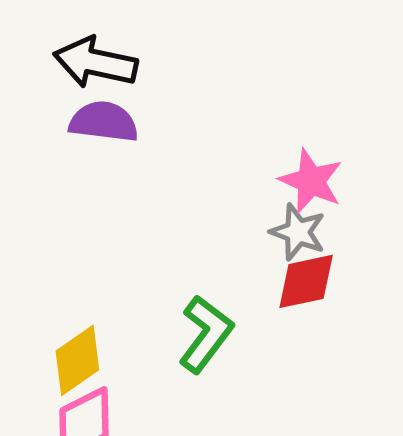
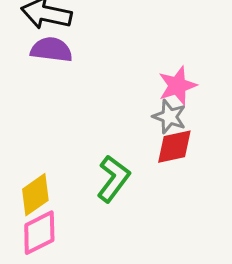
pink star: (311, 181) -> (177, 86), turned 30

